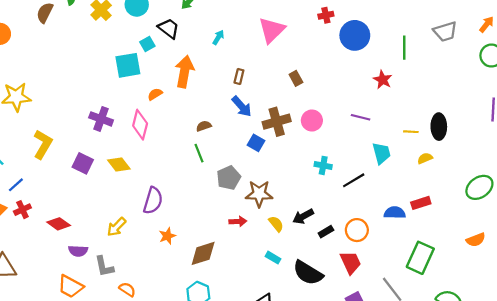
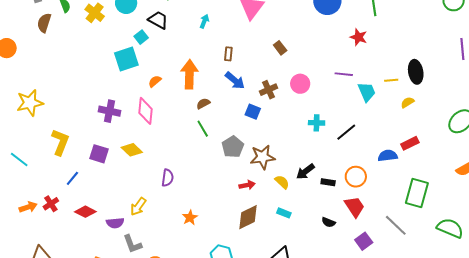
orange arrow: (184, 72) -> (189, 74), moved
brown cross: (277, 122) -> (268, 90), size x0.7
cyan trapezoid: (381, 153) -> (367, 92), moved
blue line: (16, 185) -> (72, 178), moved
purple semicircle: (153, 201) -> (168, 178), size x0.7
black rectangle: (326, 232) -> (328, 182), turned 48
orange star: (167, 236) -> (190, 217), moved
purple semicircle: (78, 251) -> (115, 223), moved
brown diamond: (203, 253) -> (248, 217), moved
black semicircle: (308, 273) -> (328, 222), moved, size x0.5

